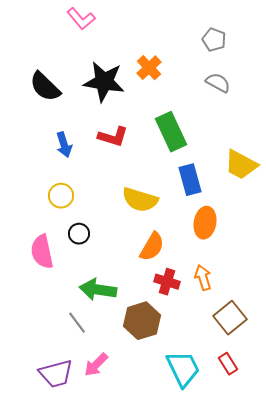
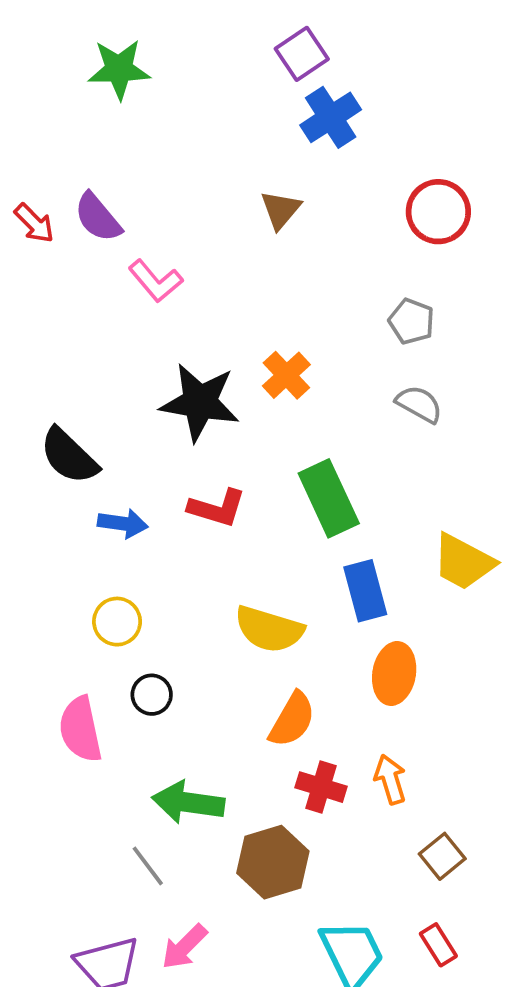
black semicircle: (45, 87) -> (69, 456), moved
blue arrow: (64, 145) -> (123, 523), turned -65
brown square: (230, 318) -> (442, 856), size x0.7

